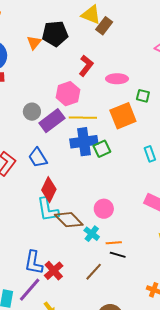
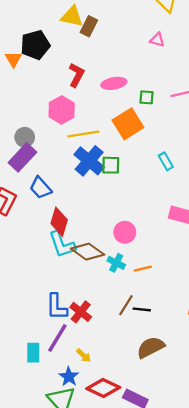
purple rectangle: (52, 121) -> (22, 157), moved
blue cross: (84, 142) -> (89, 161), turned -32
green square: (102, 149) -> (111, 165), turned 36
black line: (118, 255) -> (142, 309), moved

